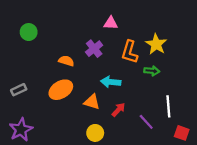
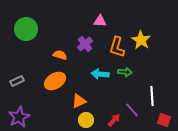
green circle: (29, 32) -> (26, 29), size x1.5
green arrow: (152, 71) -> (125, 72), moved
orange triangle: (92, 102) -> (79, 101), moved, turned -42
red arrow: (118, 110) -> (114, 120), moved

